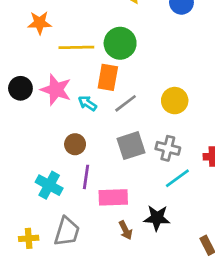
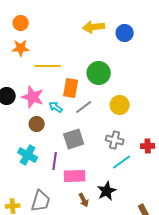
green circle: (120, 43) -> (99, 73), moved
brown circle: (75, 144) -> (37, 124), moved
gray square: (131, 146) -> (74, 139), moved
cyan cross: (49, 185) -> (28, 155), moved
black star: (157, 218) -> (107, 191), turned -30

